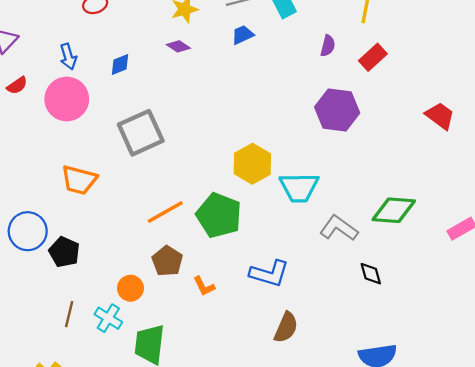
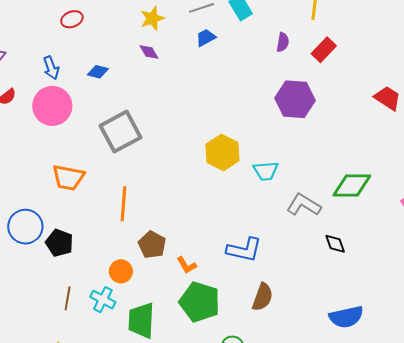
purple diamond: (178, 46) -> (149, 52), turned 30
blue diamond: (120, 64) -> (98, 72), turned 40
cyan trapezoid: (299, 187) -> (266, 171), size x0.7
orange line: (165, 212) -> (123, 204), moved, turned -52
green pentagon: (219, 215) -> (200, 302), moved

